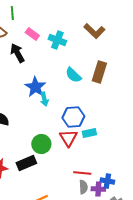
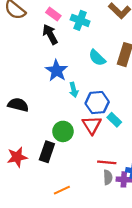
black arrow: (17, 53) -> (50, 34), moved
cyan arrow: (44, 99) -> (74, 90), moved
cyan rectangle: (89, 133) -> (114, 120), turned 56
black rectangle: (26, 163) -> (47, 152), turned -48

